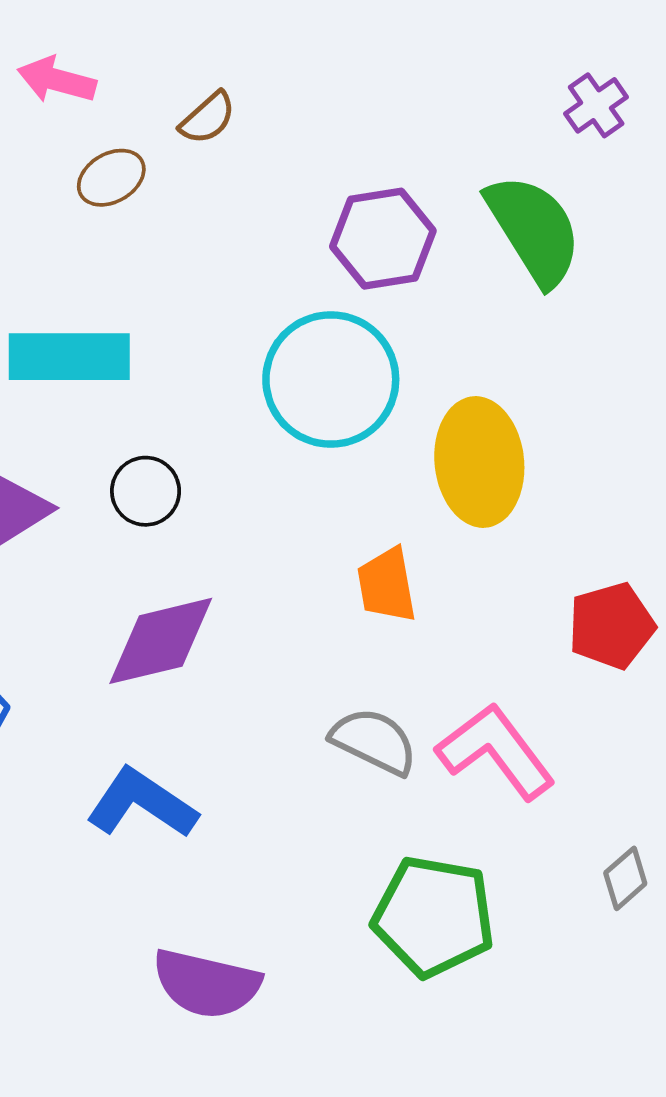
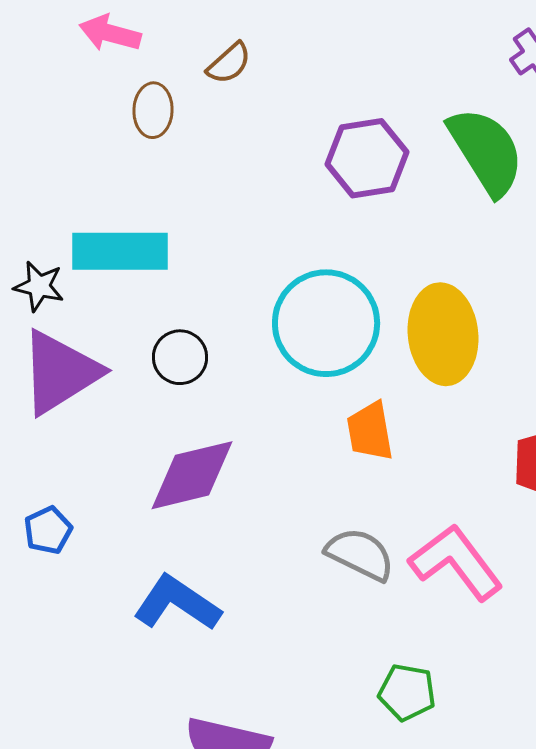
brown ellipse: (111, 178) -> (153, 110), turned -58
cyan circle: (331, 379) -> (326, 323), moved
green pentagon: (434, 916) -> (407, 692), size x0.6

